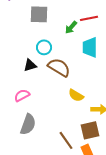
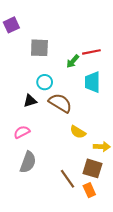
brown square: (90, 130) -> (92, 168), turned 30

